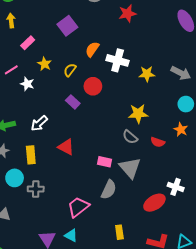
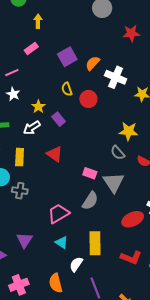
yellow arrow: (11, 21) -> (38, 21), moved
purple square: (67, 26) -> (67, 57), moved
yellow star: (44, 64) -> (38, 107), moved
yellow semicircle: (70, 70) -> (67, 89), moved, turned -64
white star: (27, 84) -> (13, 94), moved
purple rectangle: (73, 102) -> (59, 119), moved
yellow rectangle: (119, 232) -> (95, 243), size x1.6
cyan triangle: (71, 236) -> (62, 242), moved

